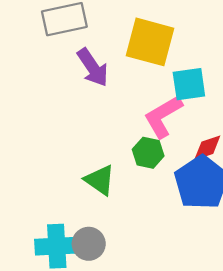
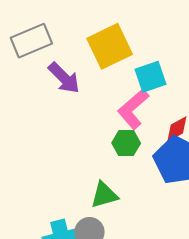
yellow square: (150, 42) -> (110, 46), turned -30
green triangle: (100, 180) -> (104, 195), moved, turned -40

